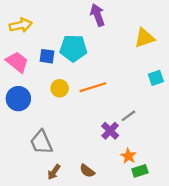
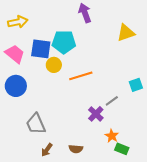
blue square: (47, 56) -> (41, 49), size x1.5
cyan square: (156, 78) -> (136, 85), moved
yellow circle: (60, 88) -> (54, 65), moved
brown semicircle: (87, 171) -> (76, 149), turned -32
green rectangle: (140, 171) -> (122, 149), turned 40

